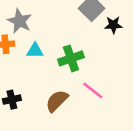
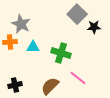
green cross: (71, 58) -> (61, 53), turned 36

